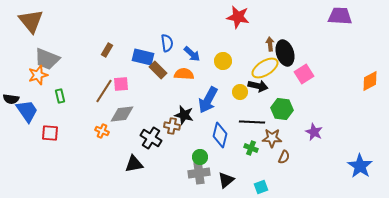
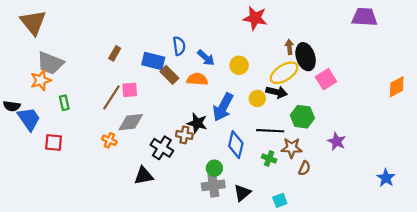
blue star: (360, 166) -> (386, 178), size x0.7

